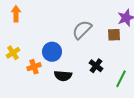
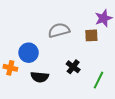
gray semicircle: (82, 30) -> (59, 30), turned 30
orange cross: (34, 67) -> (10, 68), turned 32

